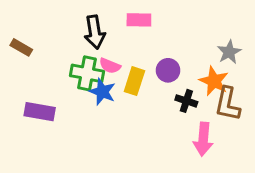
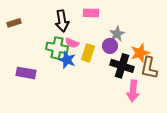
brown rectangle: (21, 47) -> (14, 23), moved, turned -48
gray star: (229, 52) -> (117, 34), moved
orange star: (214, 81) -> (140, 53), turned 30
black cross: (186, 101) -> (122, 66), size x1.6

